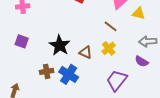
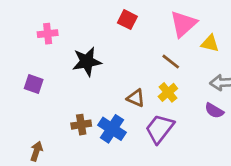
purple square: (22, 41) -> (34, 84), moved
black star: (60, 45) -> (87, 62), moved, turned 30
purple trapezoid: (117, 80) -> (160, 129), moved

